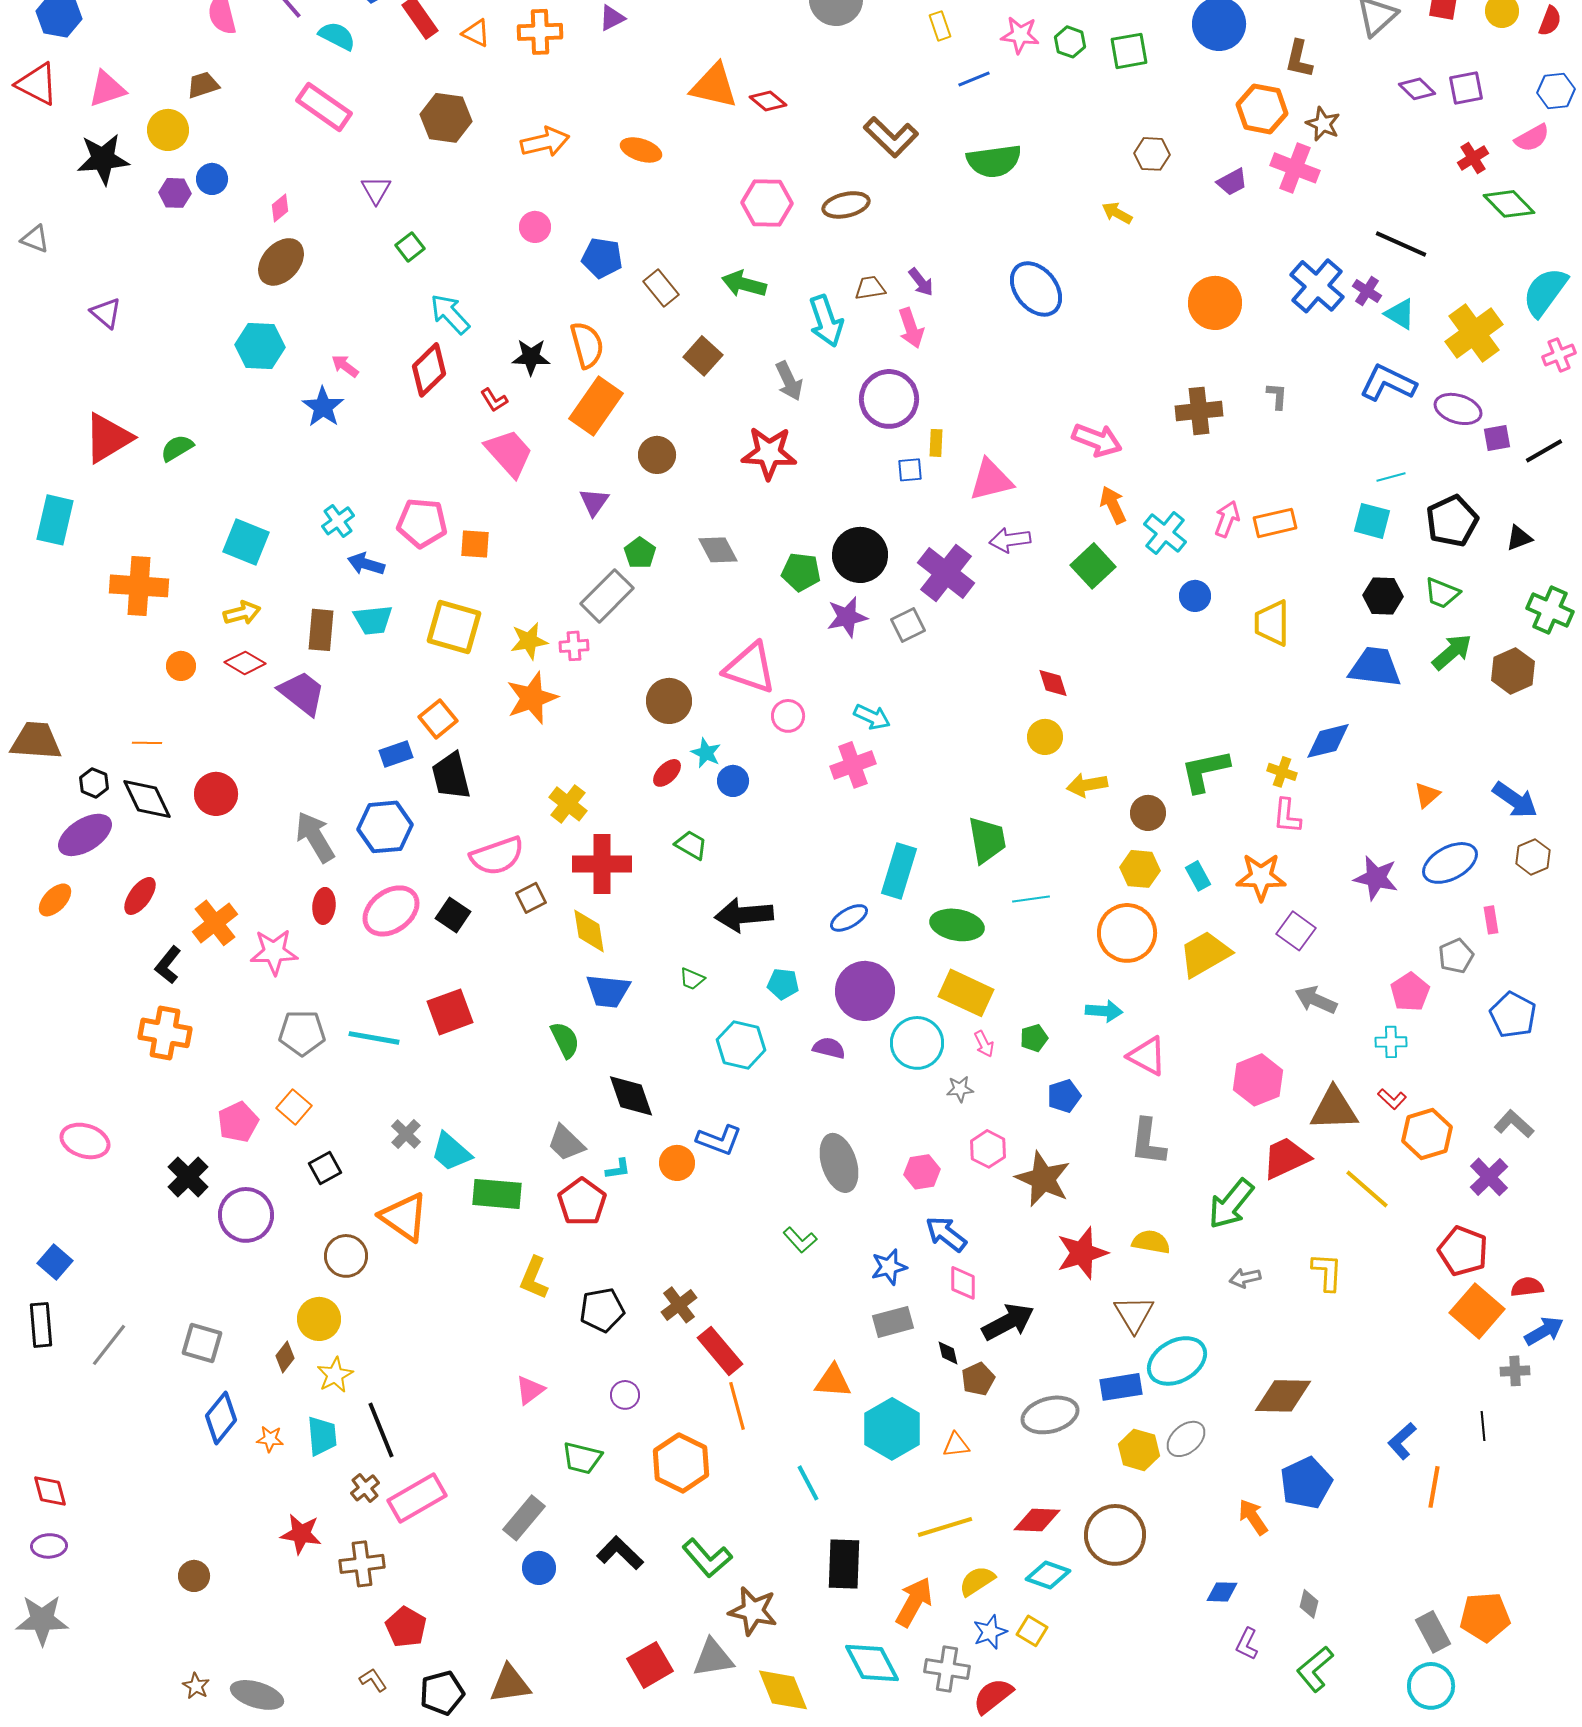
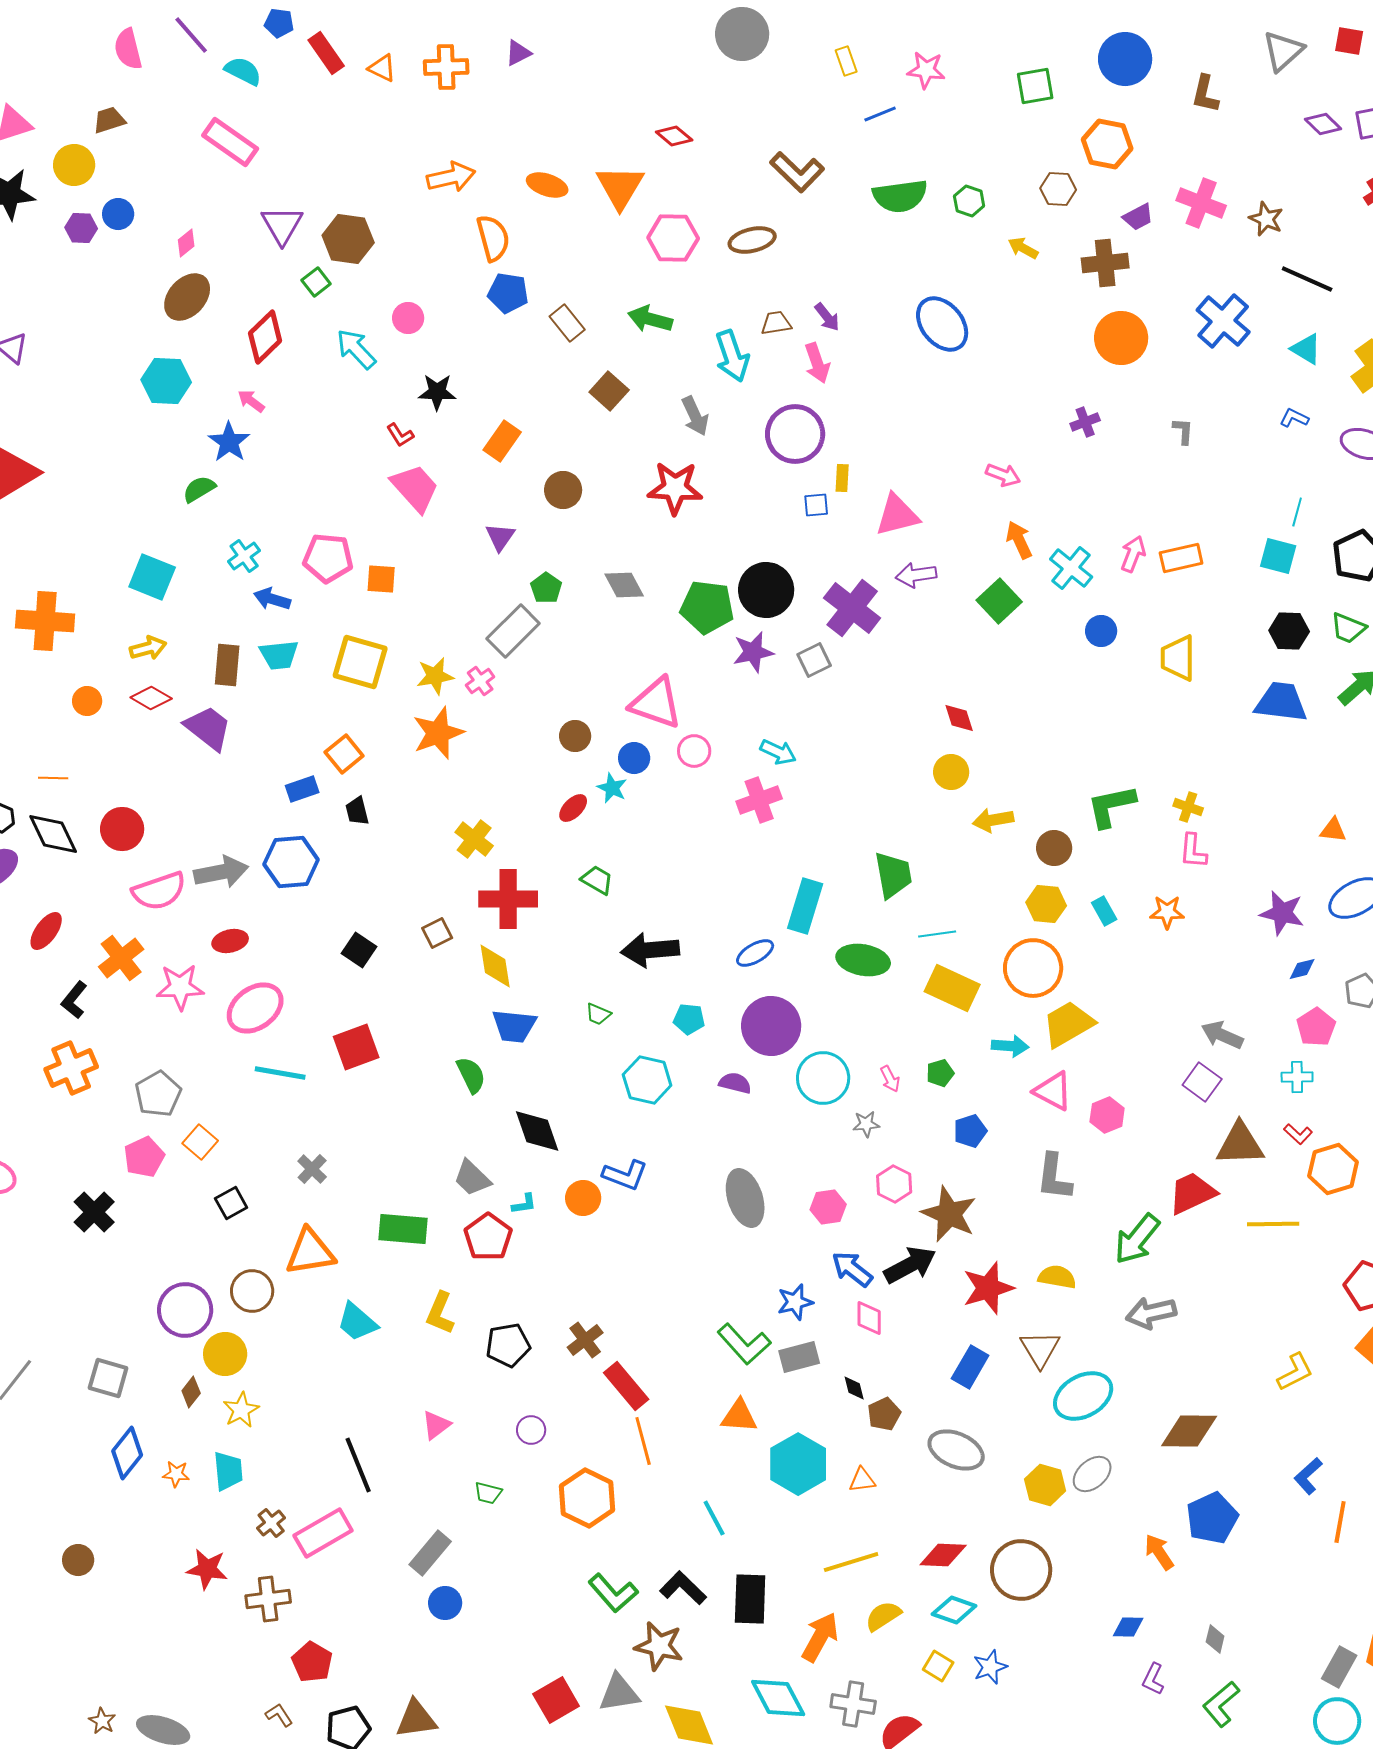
green hexagon: (1070, 42) -> (969, 201), moved
orange triangle: (714, 86) -> (620, 187), moved, turned 48
orange hexagon: (1262, 109) -> (1107, 144), moved
brown hexagon: (446, 118) -> (348, 239), moved
brown star: (1323, 124) -> (1266, 219), moved
purple triangle: (376, 190) -> (282, 225), size x1.4
pink circle: (535, 227) -> (408, 318), moved
purple cross: (1367, 291) -> (1085, 422), moved, turned 36
orange semicircle: (587, 345) -> (493, 238), moved
red diamond: (429, 370) -> (265, 337), moved
blue L-shape: (1388, 383) -> (1294, 418), size x0.5
orange rectangle: (596, 406) -> (502, 441), size x0.7
brown cross: (1199, 411) -> (1105, 263), moved
pink arrow: (1097, 440) -> (1003, 475), size x0.7
green semicircle: (177, 448) -> (199, 489), moved
cyan line: (1391, 477) -> (1297, 512), turned -60
green pentagon: (801, 572) -> (707, 607), size x1.4
pink cross: (574, 646) -> (480, 681), turned -32
brown circle: (669, 701) -> (575, 736), size x0.7
blue diamond: (1328, 741) -> (1302, 969), moved, size x0.6
black trapezoid: (451, 776) -> (357, 811), size x0.6
blue circle: (733, 781) -> (634, 758), moved
orange triangle: (1427, 795) -> (1333, 830), turned 48
gray arrow: (315, 837) -> (221, 872), turned 110
pink semicircle: (497, 856) -> (159, 891), moved
orange star: (1261, 877) -> (1167, 912), size x0.7
red ellipse: (324, 906) -> (230, 941), turned 72
pink ellipse: (391, 911) -> (255, 1008), moved
purple square: (1296, 931) -> (1202, 1082), moved
yellow trapezoid: (1205, 954) -> (1068, 1024), moved
yellow rectangle: (966, 993) -> (952, 988), moved
orange cross: (165, 1033) -> (71, 1068), turned -33
gray pentagon: (302, 1033) -> (158, 1094), moved, turned -30
pink hexagon: (1258, 1080) -> (1107, 1115), moved, size x0.7
cyan trapezoid: (451, 1152) -> (357, 1322), moved
yellow line: (1367, 1189) -> (1273, 1224), turned -42
purple circle: (246, 1215) -> (185, 1310), moved
orange triangle: (404, 1217) -> (310, 1252), turned -44
green L-shape: (800, 1240) -> (744, 1344), moved, size x1.6
yellow L-shape: (1327, 1272) -> (1295, 1372), moved, turned 60
gray arrow: (1245, 1278) -> (1151, 1313), size x1.6
black arrow: (1008, 1322) -> (910, 1265), moved
blue rectangle: (1121, 1387) -> (970, 1367), moved, turned -51
gray ellipse: (1050, 1415) -> (956, 1450), turned 38
black line: (381, 1430) -> (358, 1465), moved
green trapezoid: (582, 1458) -> (488, 1493), size x0.7
black L-shape: (620, 1553) -> (683, 1588), moved
brown circle: (194, 1576) -> (78, 1560), moved
blue star: (990, 1632) -> (990, 1667), moved
gray rectangle: (1433, 1632) -> (1339, 1667), turned 57

